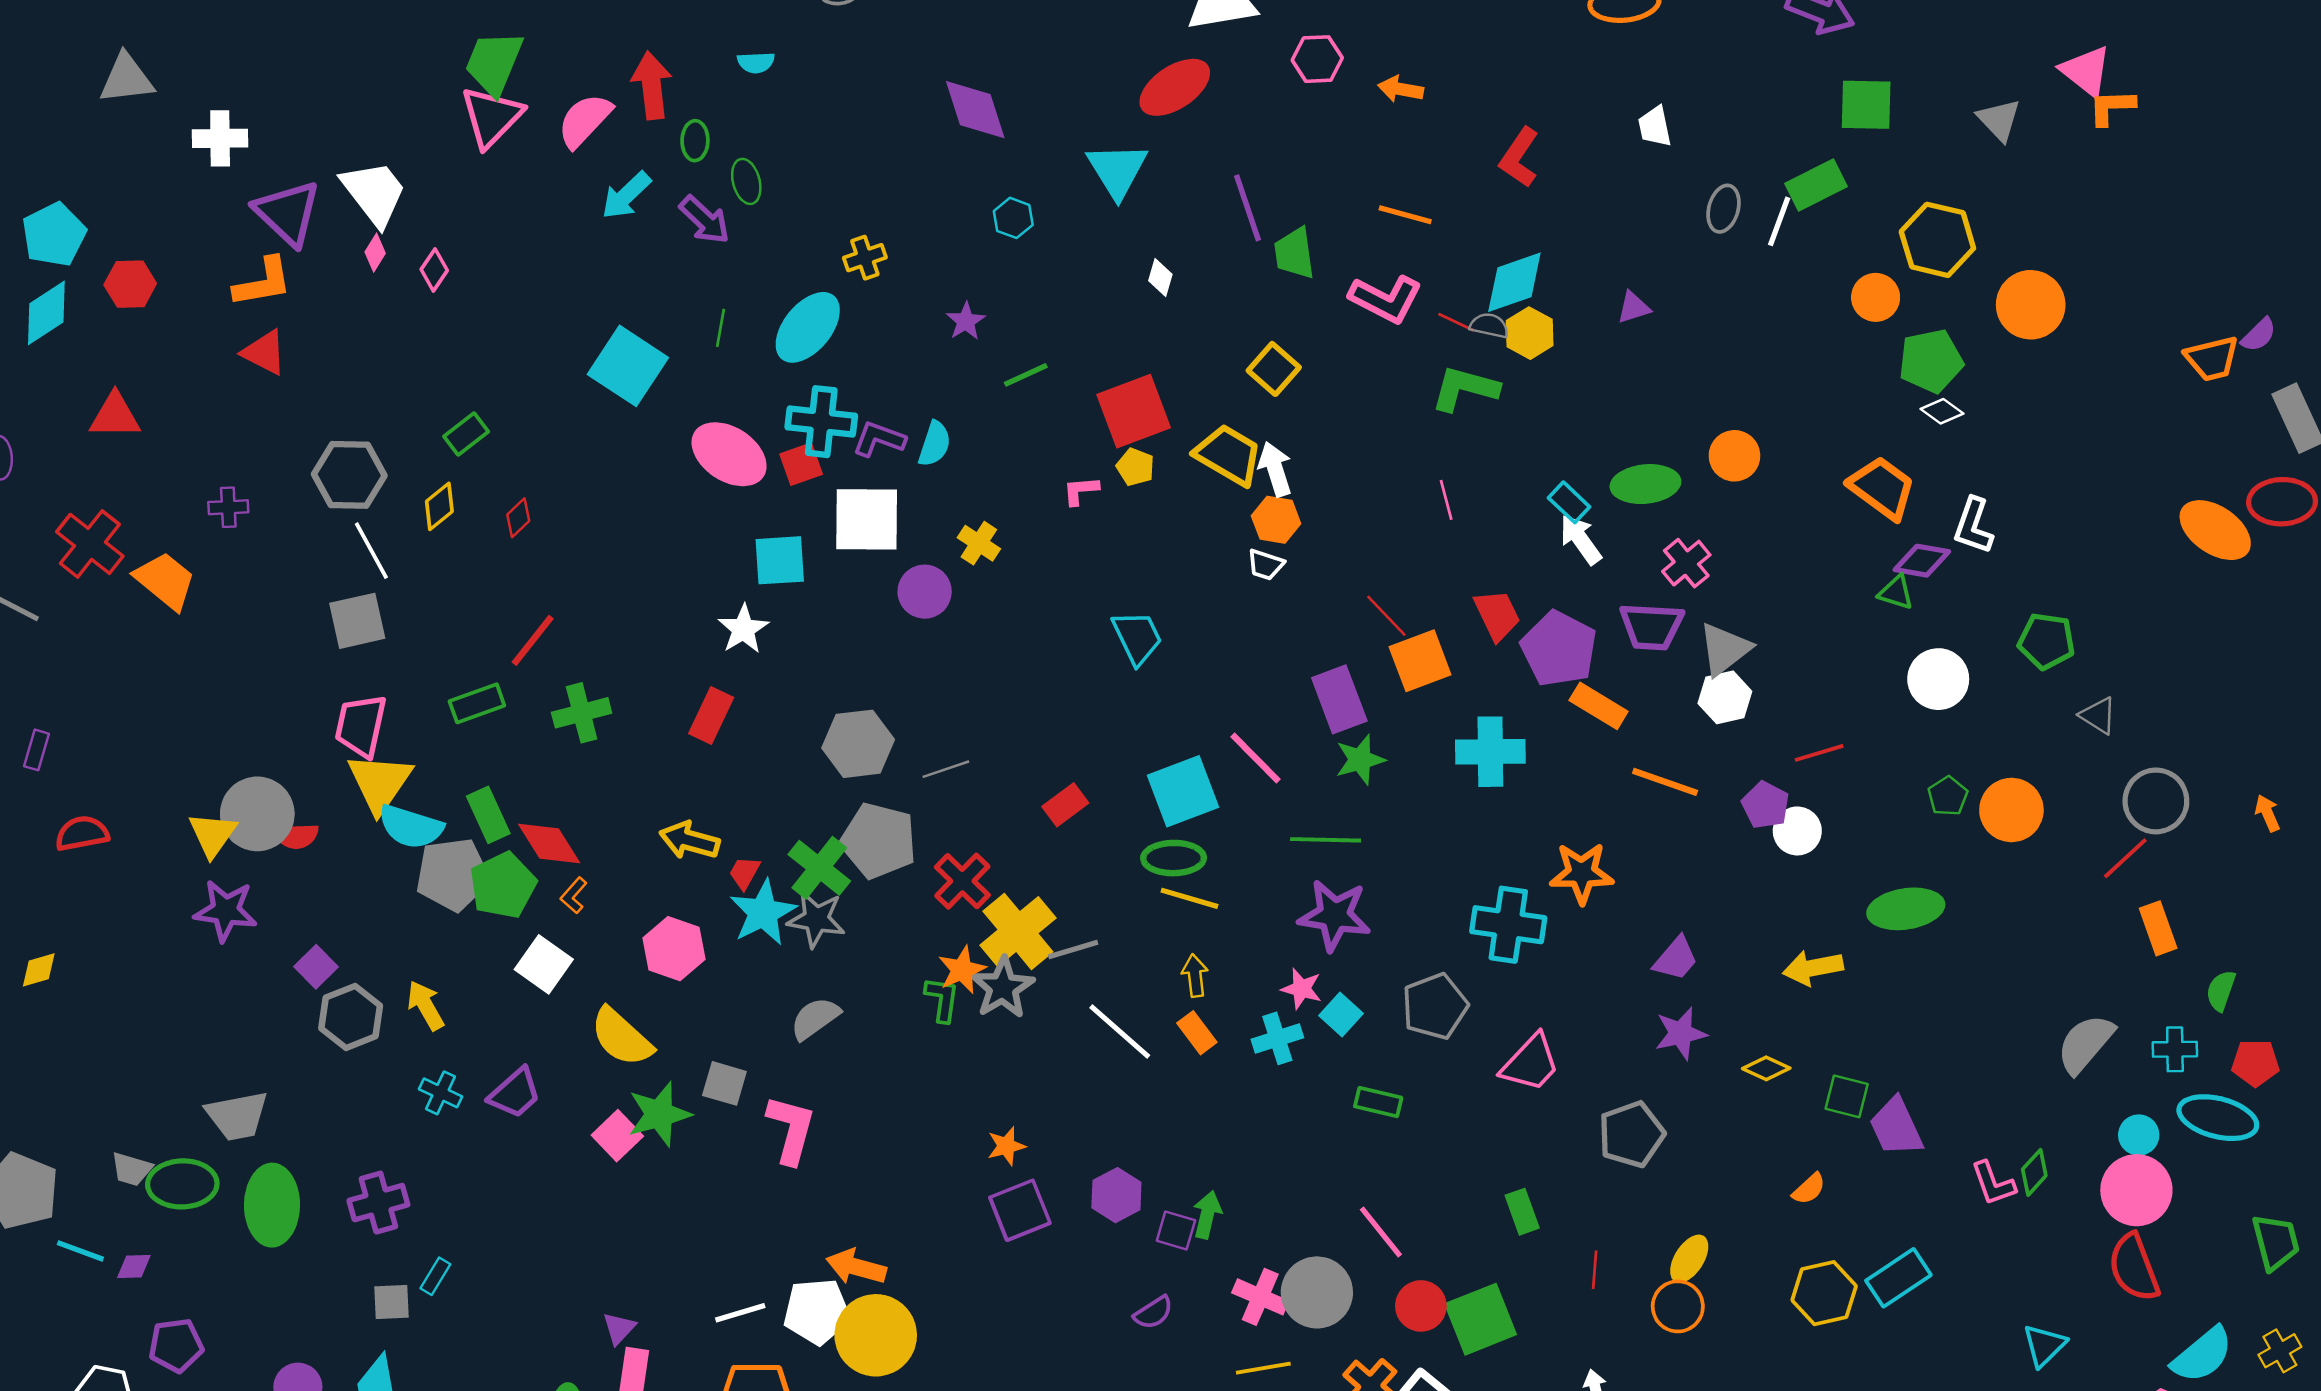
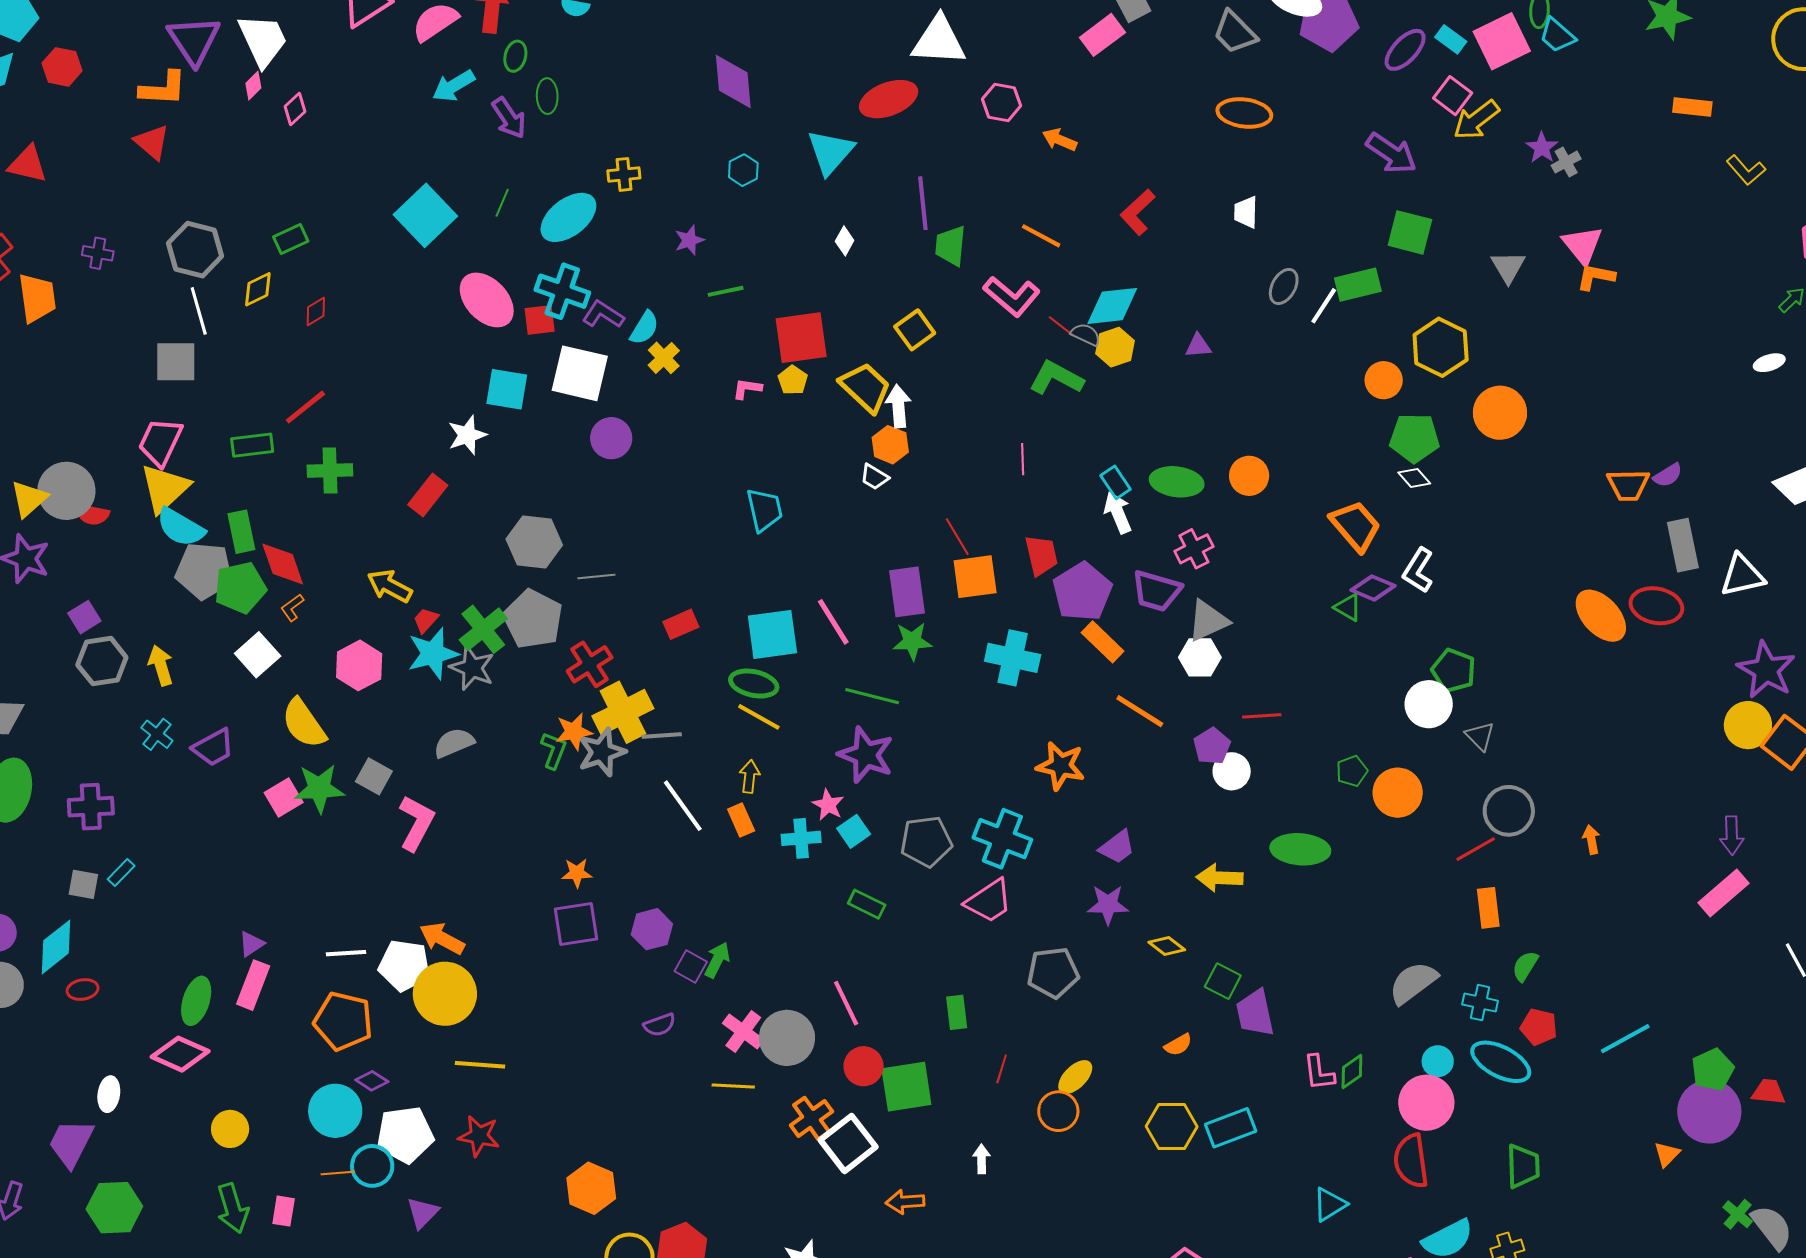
yellow cross: (979, 543) -> (664, 358), moved
orange trapezoid: (165, 581) -> (37, 298), turned 30
white circle: (1938, 679) -> (1429, 704), moved
cyan cross: (1508, 925) -> (1002, 839), moved

